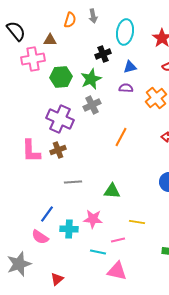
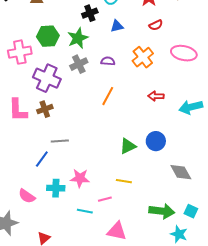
pink cross: (33, 59) -> (20, 52), moved
purple semicircle: (126, 88) -> (108, 61), moved
green triangle: (112, 191) -> (128, 146), moved, turned -30
blue line: (47, 214) -> (42, 159), moved
pink triangle: (117, 271) -> (117, 231), moved

